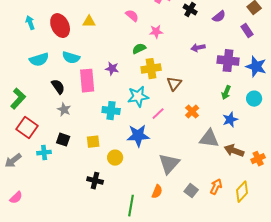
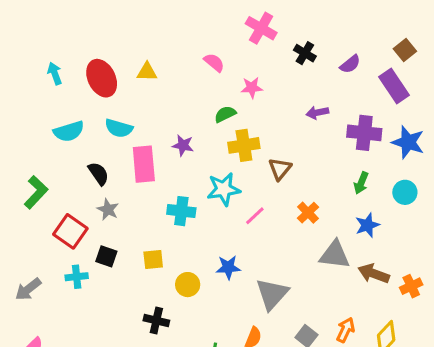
purple rectangle: (247, 31) -> (394, 86), size x1.5
red square: (27, 128) -> (70, 231), moved
blue star: (138, 136) -> (228, 267), moved, size x0.7

